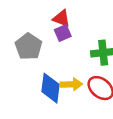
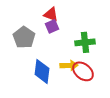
yellow arrow: (71, 84) -> (69, 65), moved

